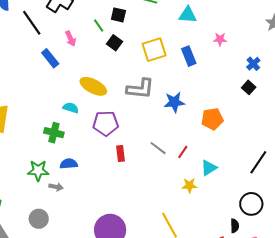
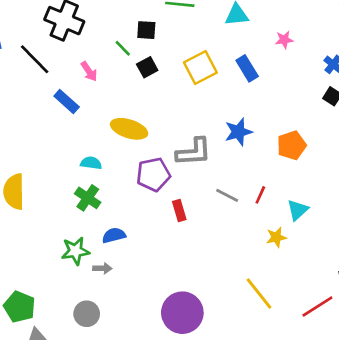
black square: (114, 43) -> (147, 67), turned 35
gray L-shape: (140, 89) -> (194, 152), moved
cyan semicircle: (71, 108) -> (91, 163), moved
green cross: (54, 133) -> (88, 198), turned 30

